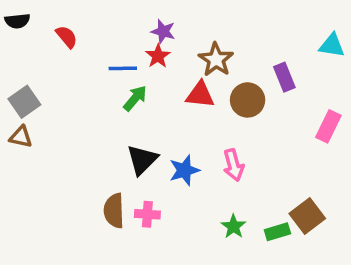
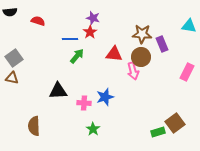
red semicircle: (67, 37) -> (38, 21), turned -32
brown star: (216, 60) -> (142, 34), moved, turned -30
black triangle: (142, 160) -> (58, 91), moved, turned 42
pink arrow: (233, 165) -> (133, 71), moved
brown semicircle: (114, 211) -> (34, 126), moved
pink cross: (147, 214) -> (84, 103), moved
green star: (233, 227) -> (93, 129), moved

